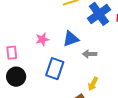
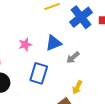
gray arrow: (90, 54) -> (73, 57), turned -40

